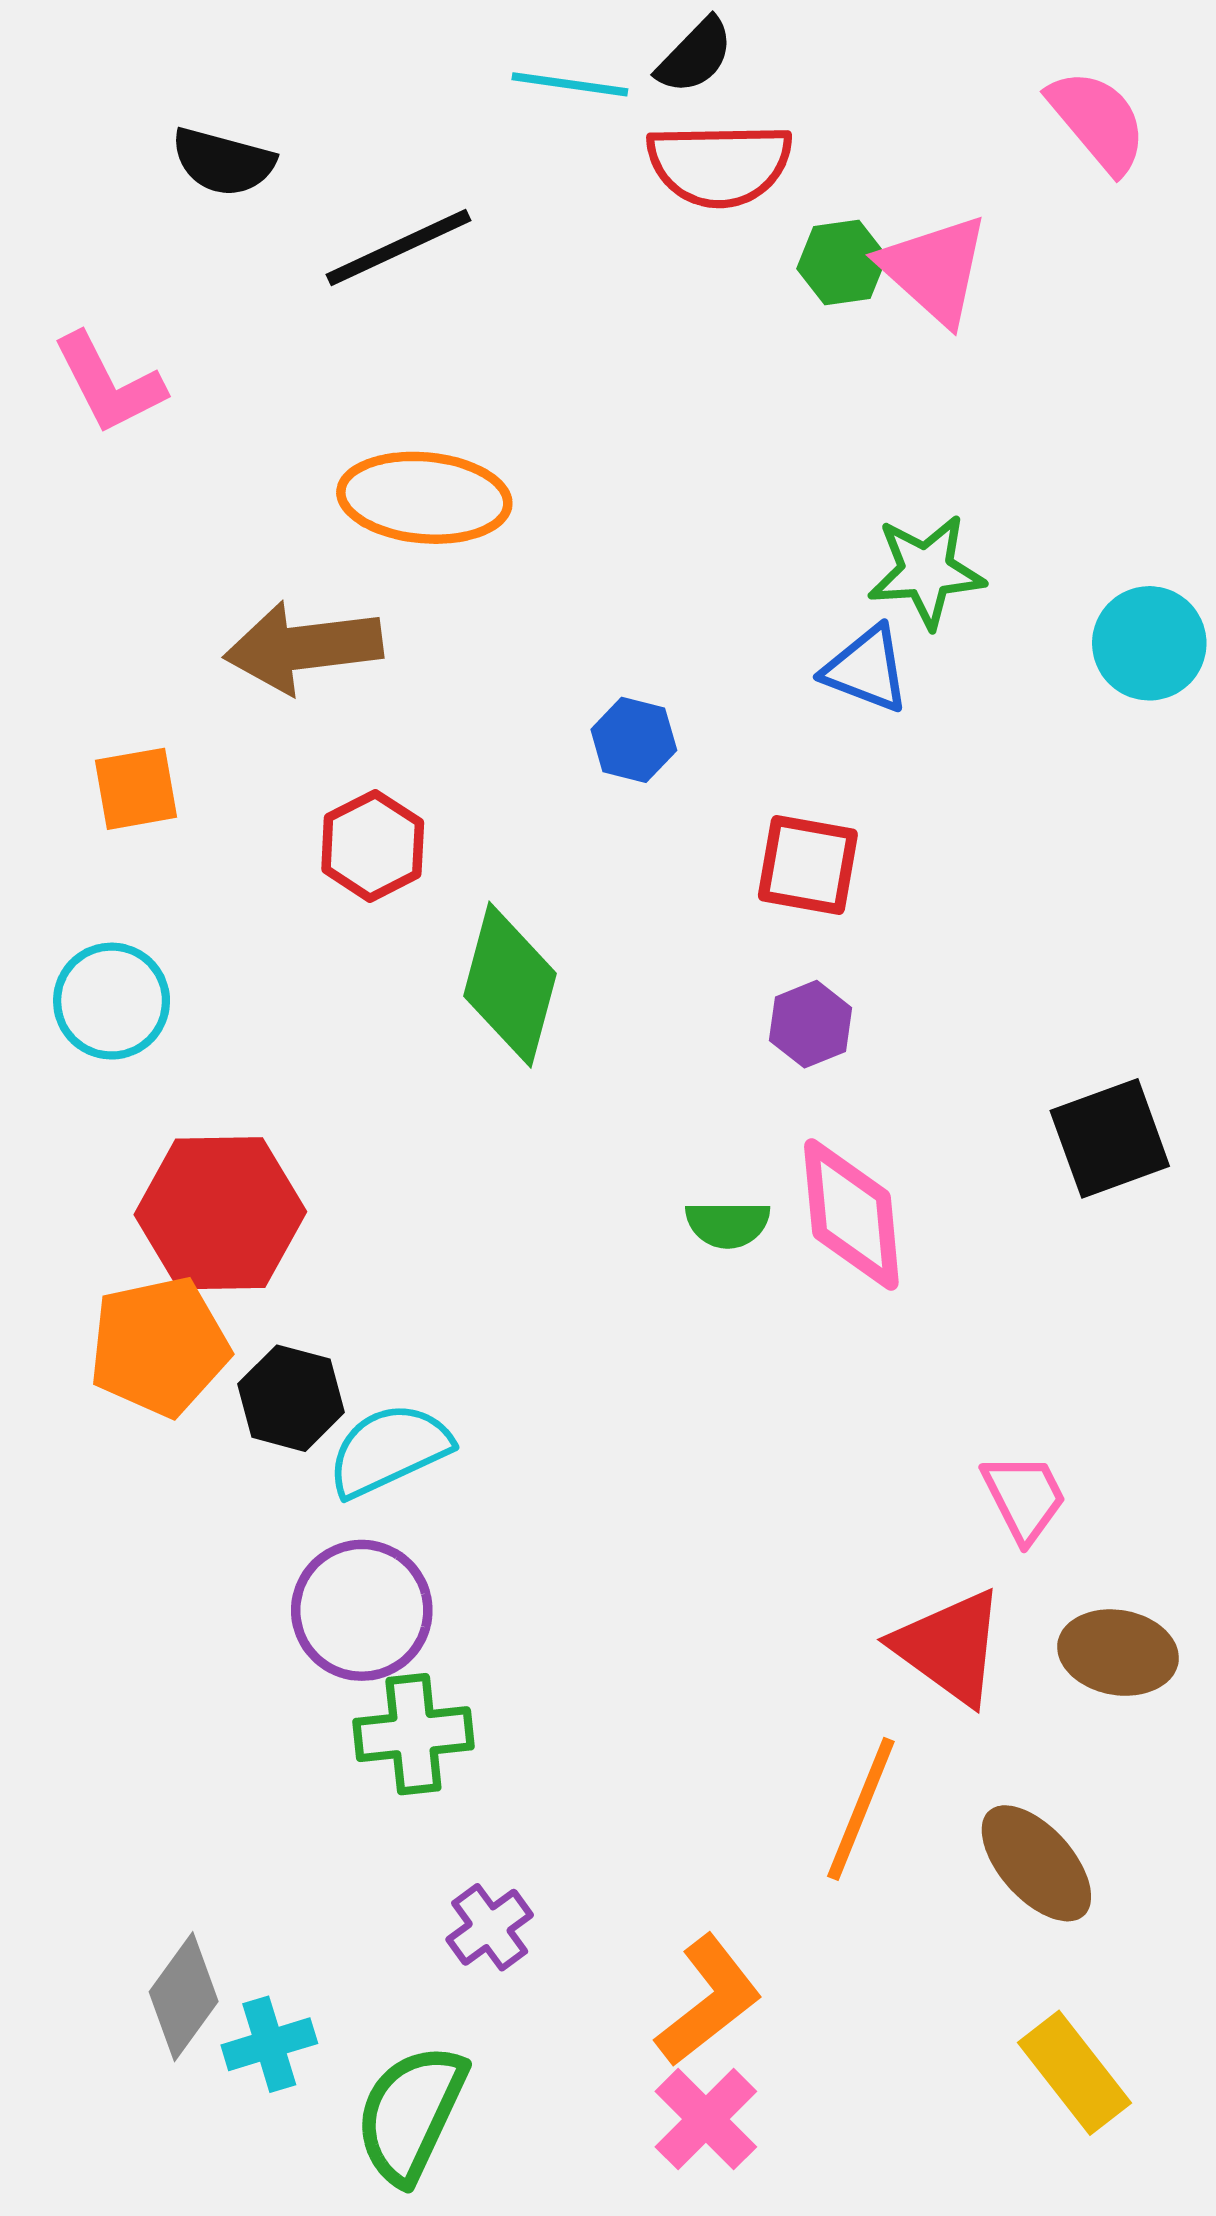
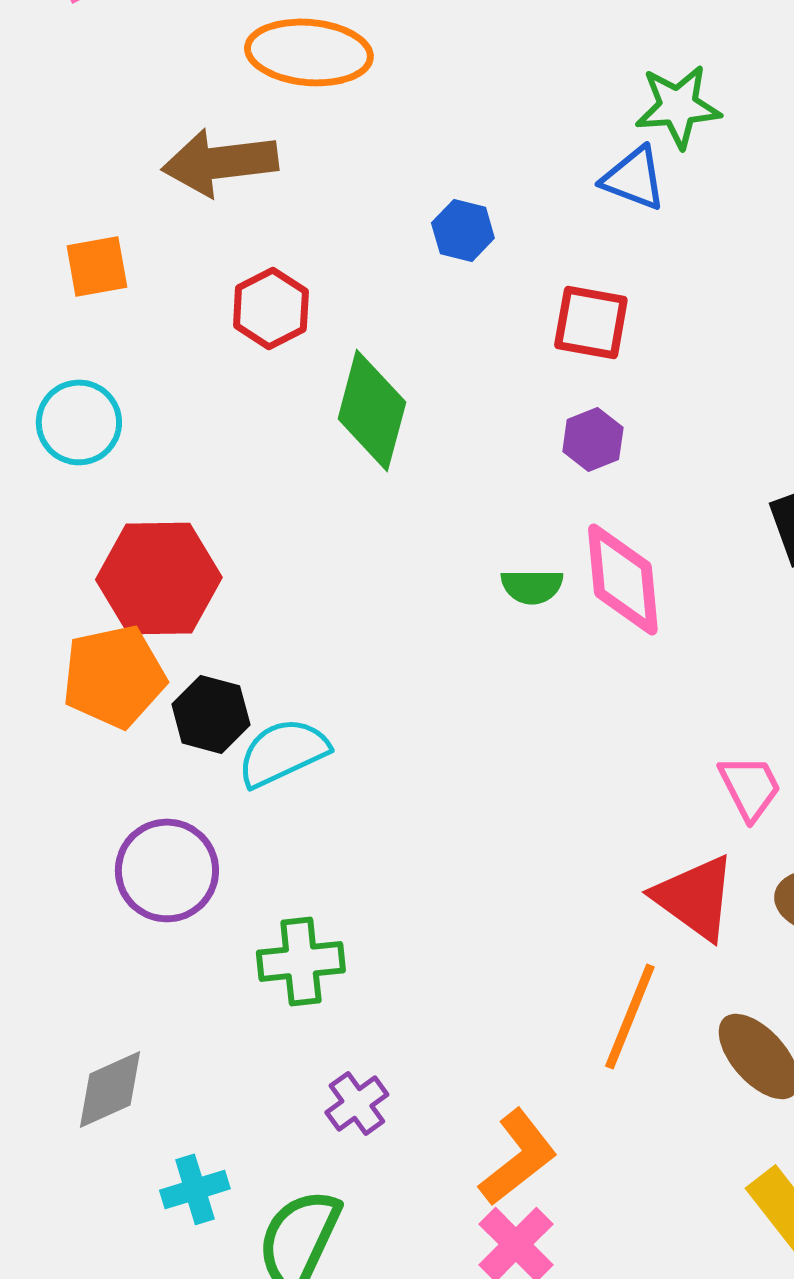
purple circle: (362, 1610) -> (167, 870), moved
gray diamond: (184, 1997) -> (110, 1089), moved, turned 30

